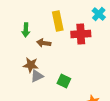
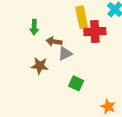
yellow rectangle: (58, 21) -> (82, 17), moved
gray triangle: (37, 76) -> (65, 54), moved

